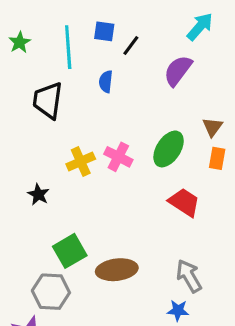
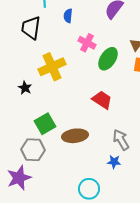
pink cross: (118, 157) -> (87, 43), moved
yellow cross: (81, 162) -> (52, 67), size x1.5
red trapezoid: (184, 202) -> (102, 100), moved

